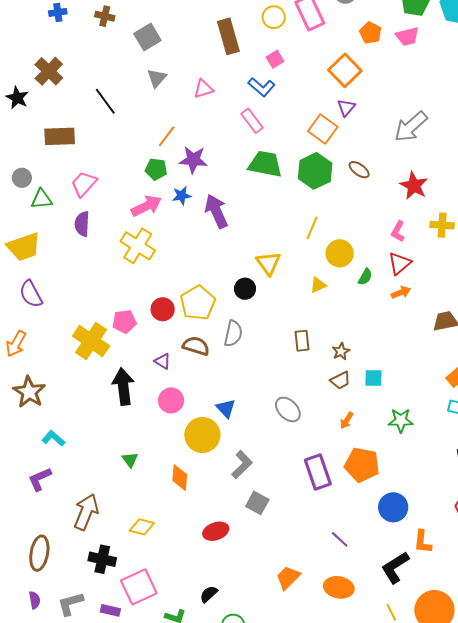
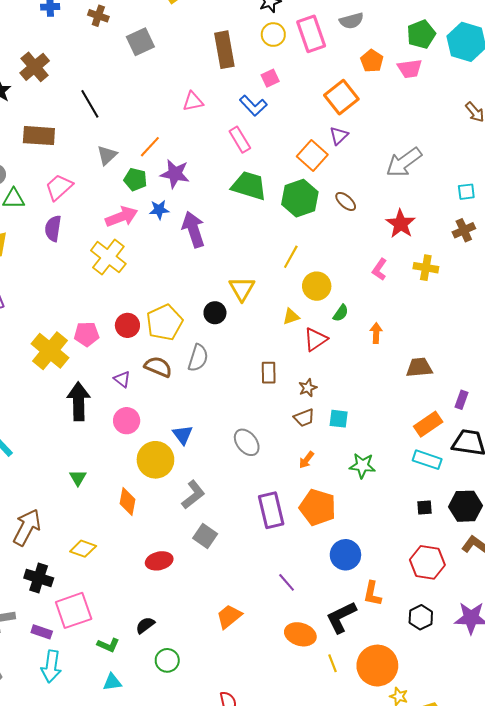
gray triangle: (157, 78) -> (107, 155), moved
red triangle: (399, 263) -> (316, 339), moved
orange arrow: (401, 292) -> (376, 333), turned -72
orange ellipse: (339, 587) -> (300, 634), moved

